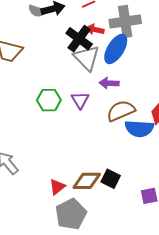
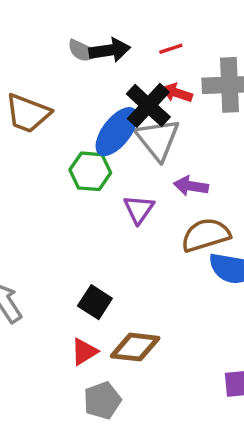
blue ellipse: (116, 49) -> (117, 132), moved
green hexagon: (49, 100) -> (90, 171), moved
black square: (111, 179) -> (95, 302), moved
gray pentagon: (71, 214) -> (102, 400), size x0.7

